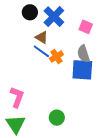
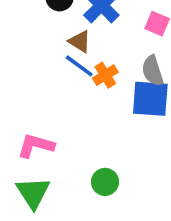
pink L-shape: (17, 97) -> (36, 146), turned -95

